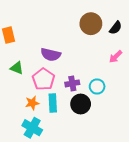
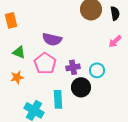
black semicircle: (116, 28) -> (115, 13), turned -48
orange star: (32, 103) -> (17, 77), moved
cyan rectangle: (53, 103) -> (58, 99), moved

